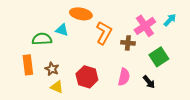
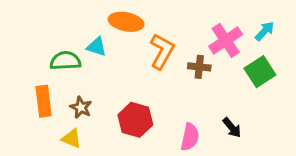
green square: (159, 57) -> (260, 72), moved
pink semicircle: (124, 77) -> (190, 137), moved
yellow triangle: (57, 87) -> (72, 139), moved

